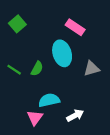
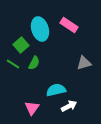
green square: (17, 24) -> (21, 45), moved
cyan ellipse: (62, 53) -> (40, 29), moved
cyan semicircle: (49, 100) -> (56, 90), moved

